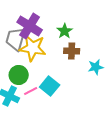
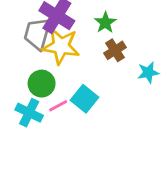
brown cross: (72, 51) -> (115, 50), turned -35

